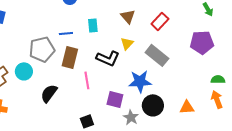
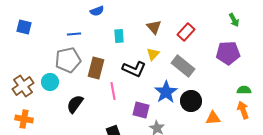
blue line: (66, 33) -> (74, 34), moved
blue star: (140, 81) -> (166, 92), turned -30
black circle: (153, 105) -> (191, 101), moved

